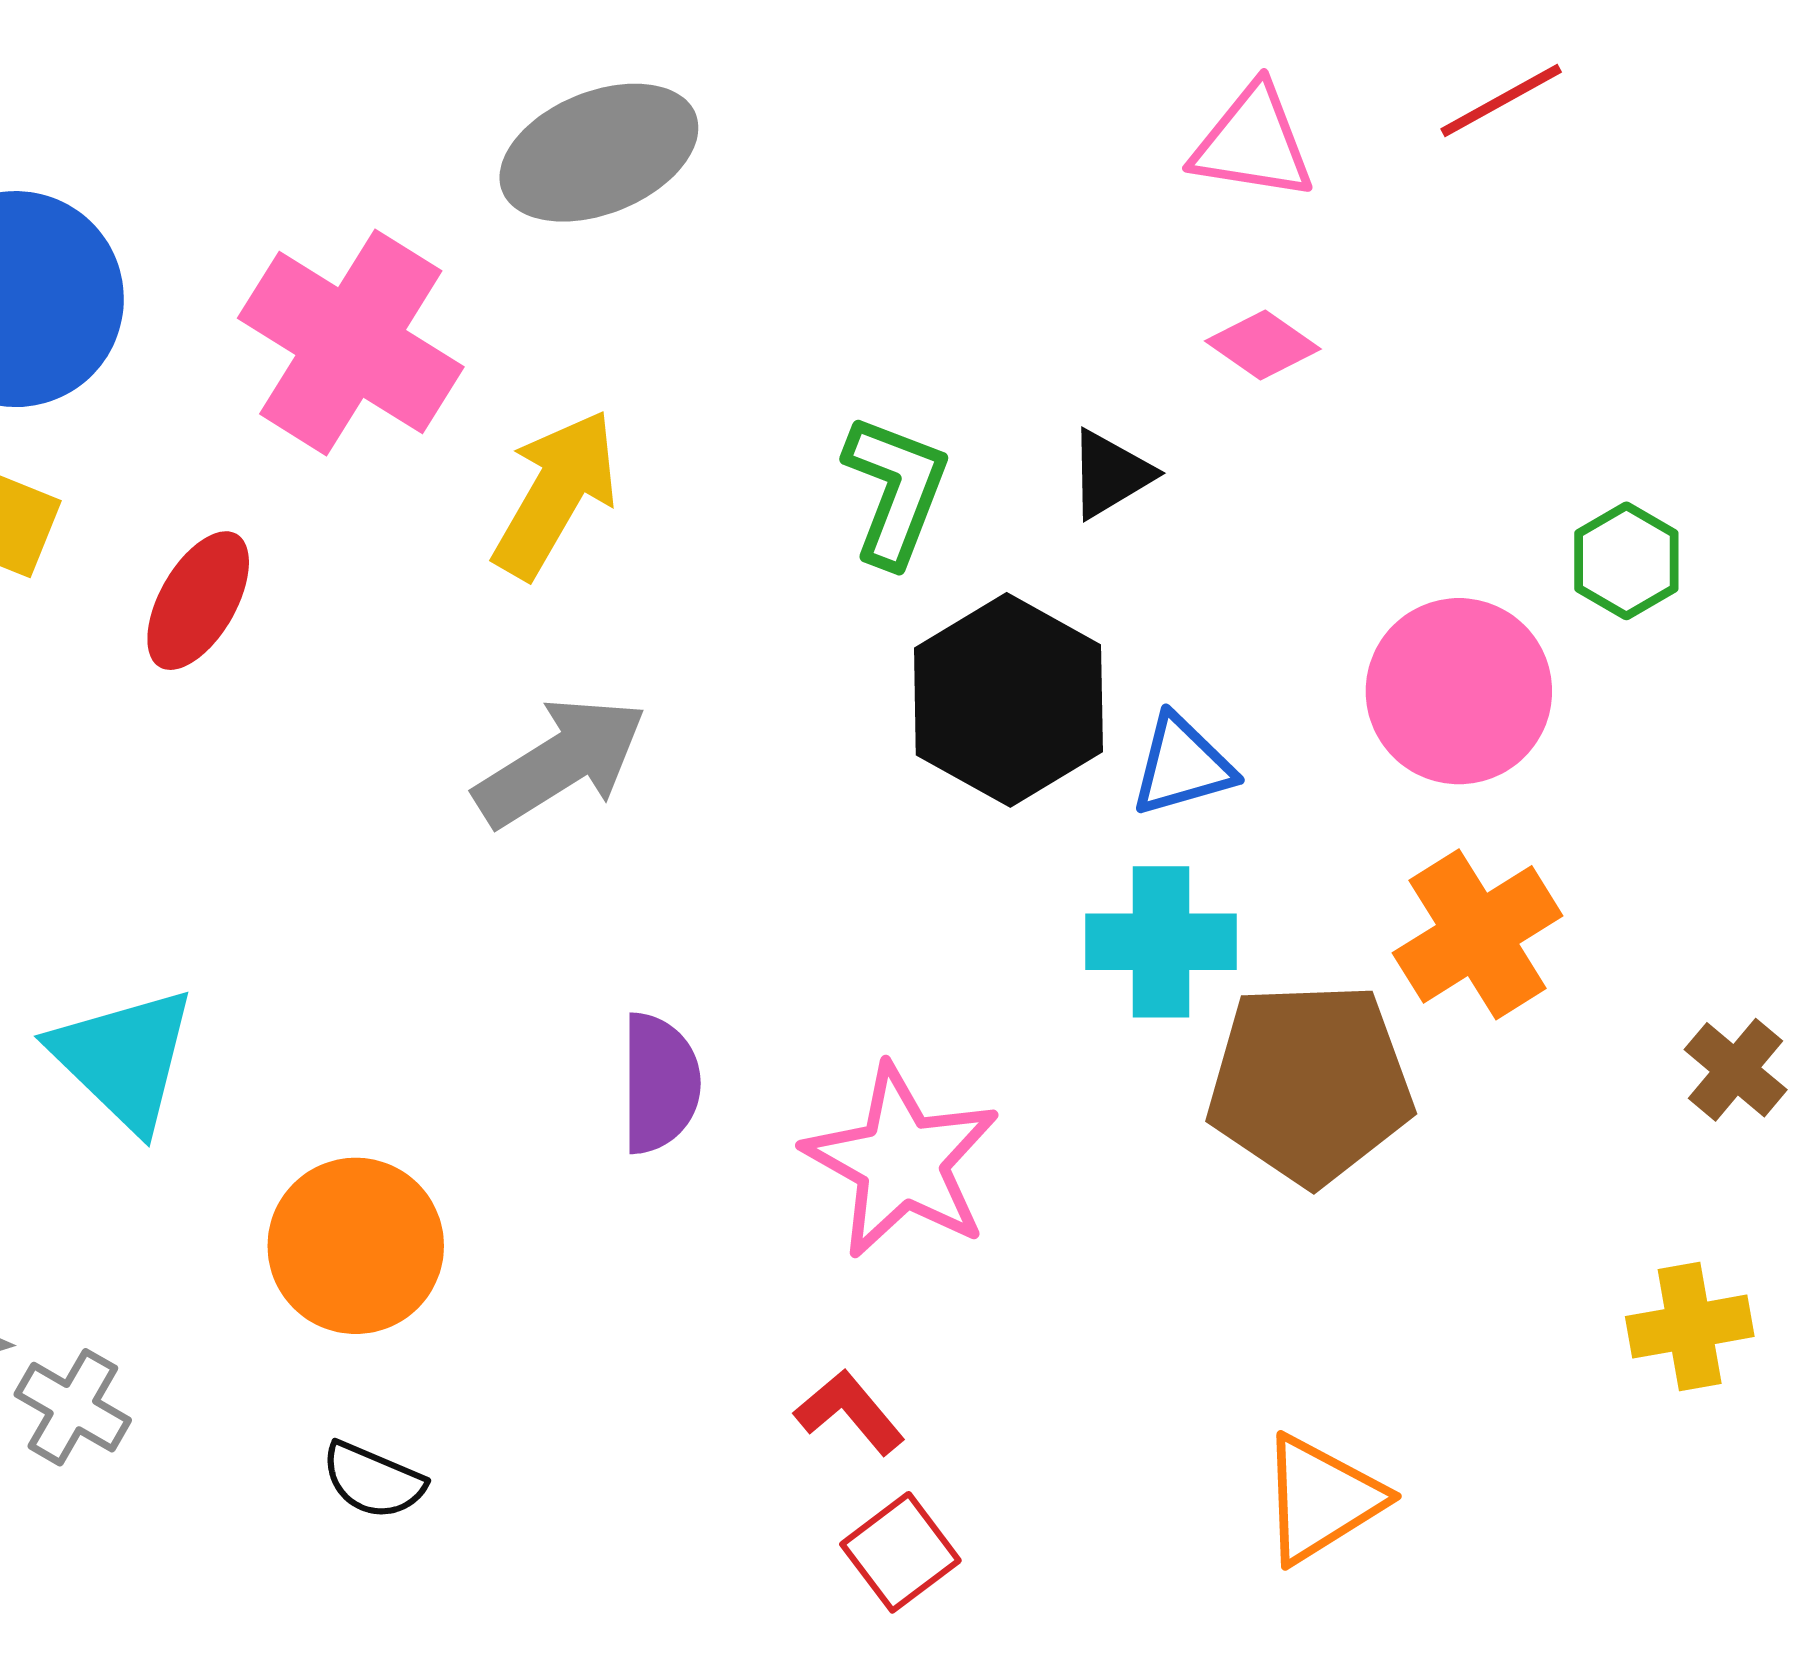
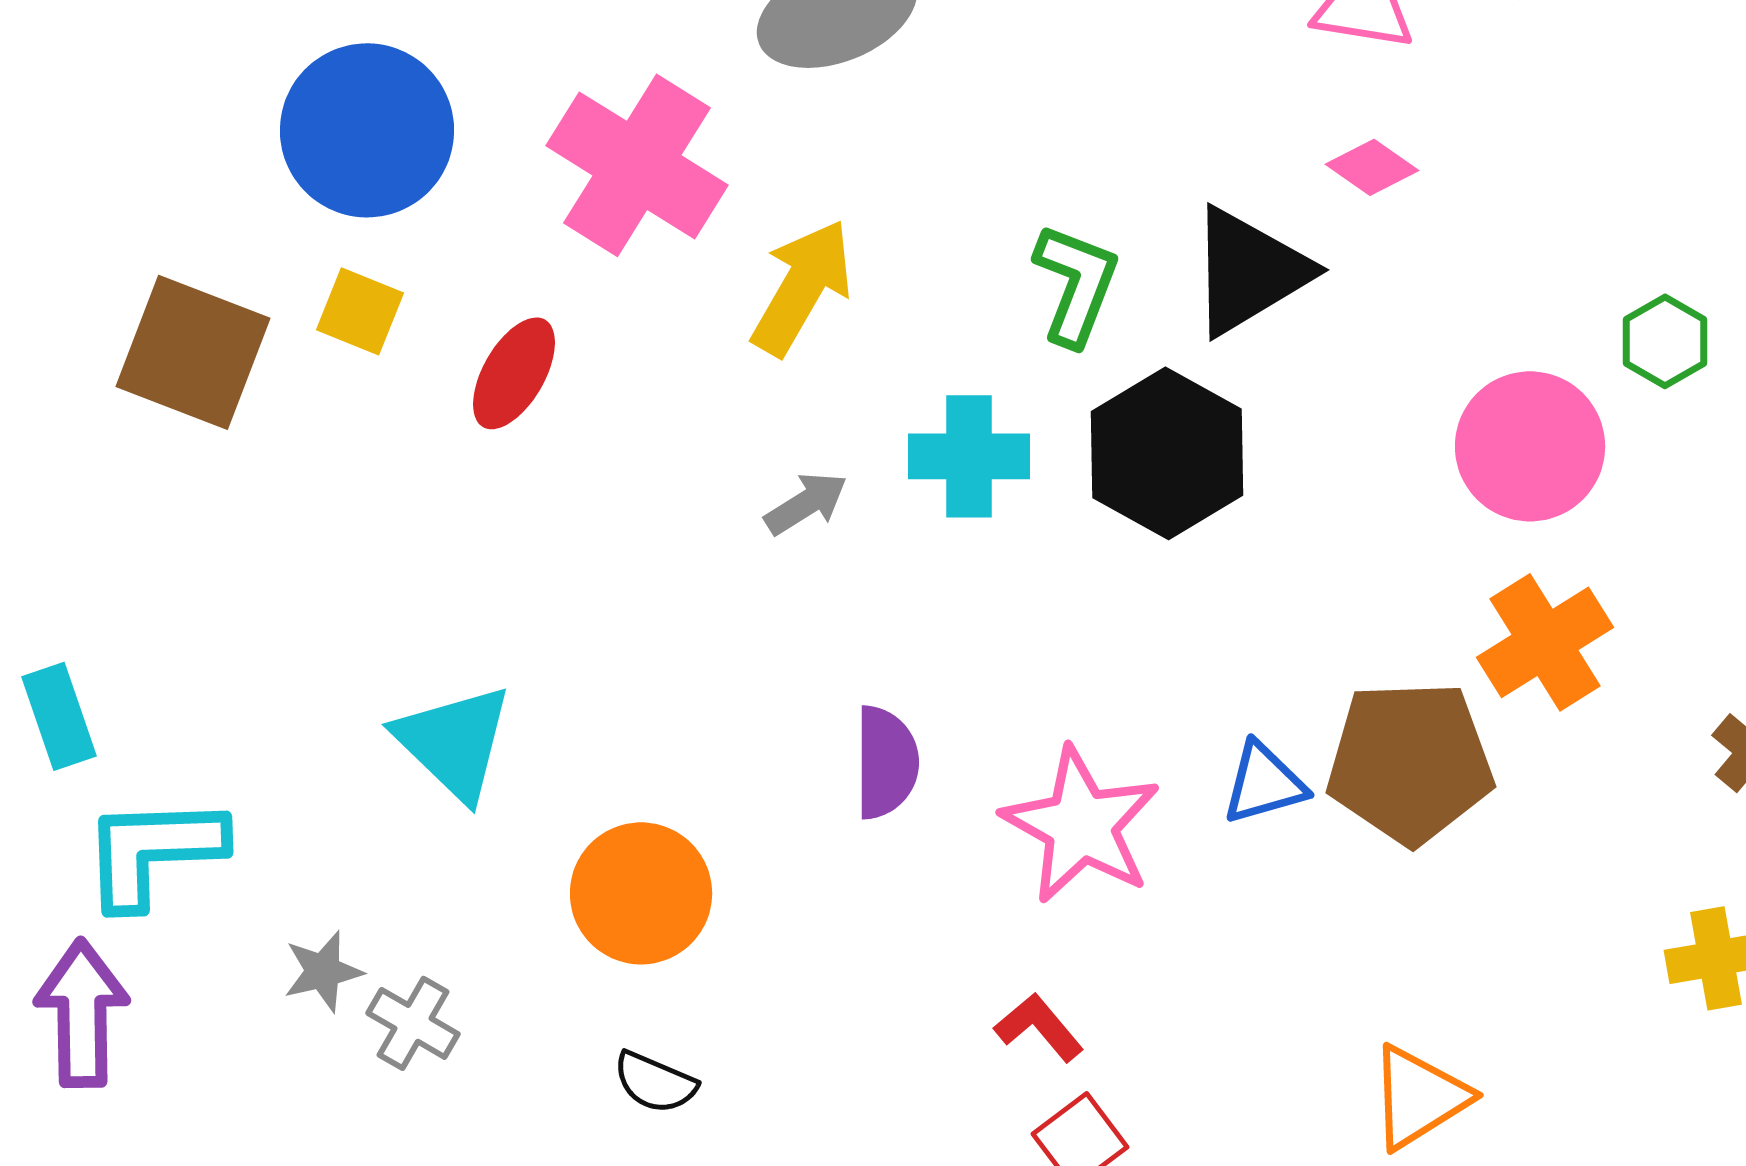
black triangle: (1110, 474) -> (1249, 271), size x1.8
gray arrow: (560, 762) -> (806, 503), size x0.6
blue triangle: (1182, 766) -> (1264, 783), moved
cyan cross: (1161, 942) -> (969, 456), moved

